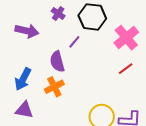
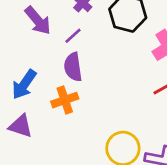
purple arrow: (27, 31) -> (38, 21), turned 30
purple line: (74, 42) -> (73, 36), moved

